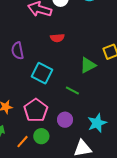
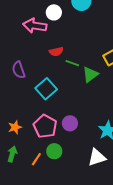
cyan square: (42, 73) -> (46, 89), turned 30
green line: (72, 91) -> (72, 63), moved
purple circle: (65, 120) -> (70, 123), moved

